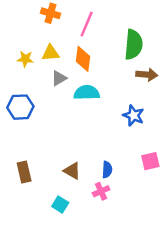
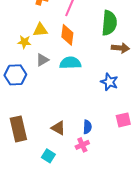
yellow star: (25, 59) -> (24, 42), moved
gray triangle: (59, 78) -> (42, 60), moved
brown rectangle: (24, 172) -> (18, 129), size x1.4

